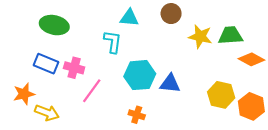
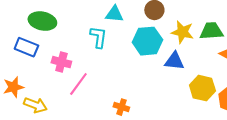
blue rectangle: (46, 64) -> (26, 47), moved
cyan hexagon: (140, 75) -> (147, 41), moved
blue triangle: (170, 83) -> (174, 61), moved

